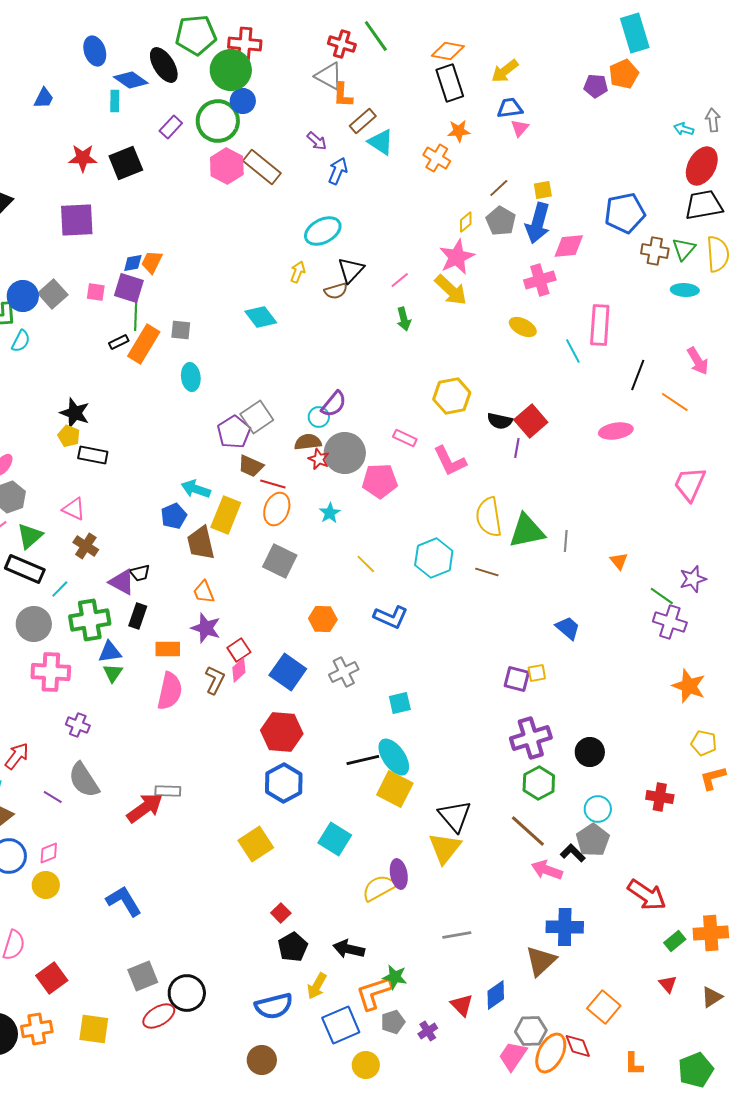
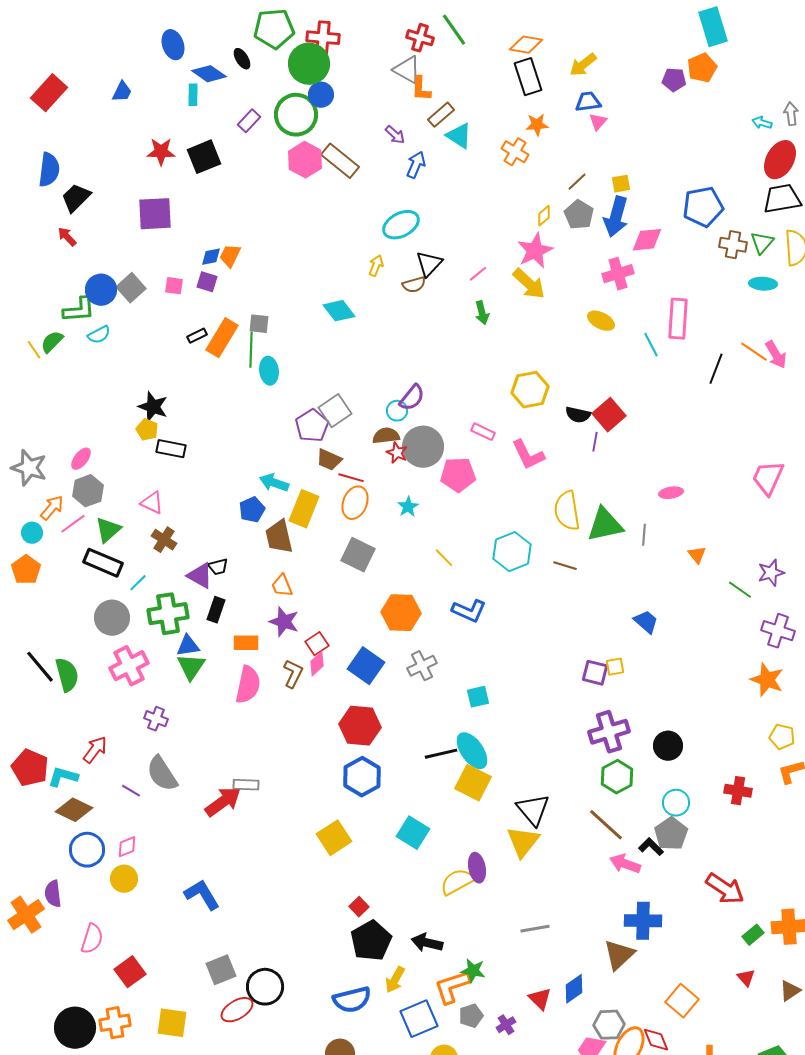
black ellipse: (164, 65) -> (242, 59), size x0.6
purple square: (129, 288) -> (207, 282), size x0.7
green line: (136, 313) -> (251, 350), moved
cyan semicircle: (21, 341) -> (99, 335), turned 35
orange line: (675, 402) -> (754, 352), moved
pink ellipse: (616, 431) -> (671, 493), moved, size x0.7
orange hexagon: (323, 619) -> (401, 613), size x1.4
purple cross: (670, 622) -> (778, 631), moved
pink cross: (51, 672) -> (129, 666), turned -30
green triangle: (113, 673) -> (191, 667), size x1.4
black pentagon: (293, 947) -> (371, 941), size x1.4

